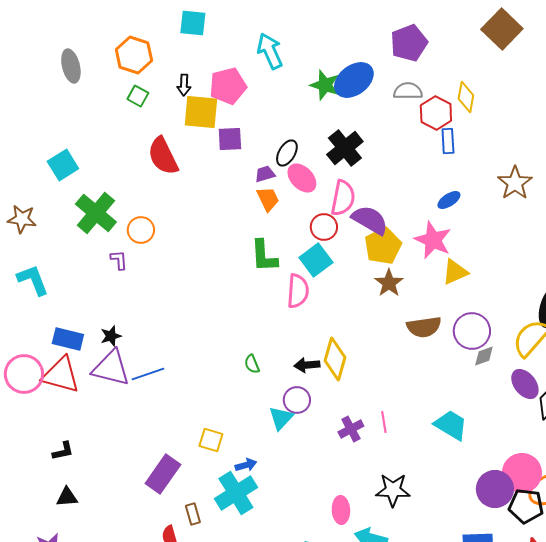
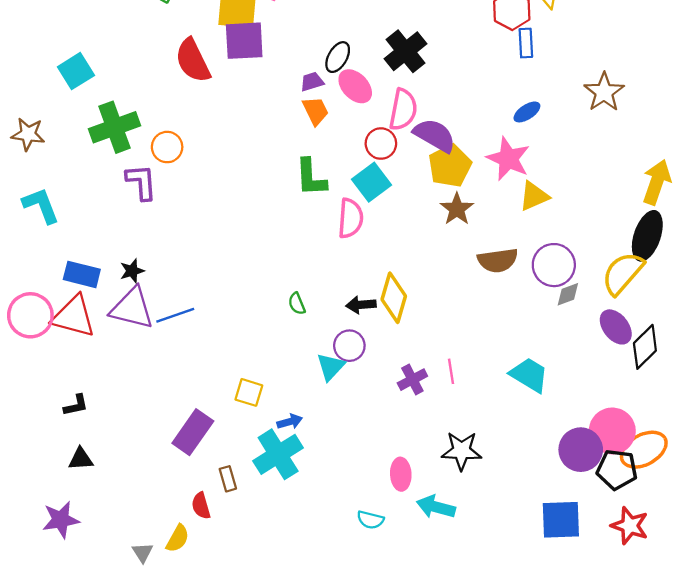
purple square: (230, 139) -> (244, 41), moved, size x1.4
green cross: (96, 213) -> (115, 127), turned 30
purple L-shape: (119, 260) -> (141, 182), size x1.6

